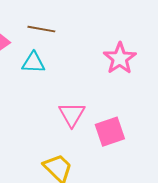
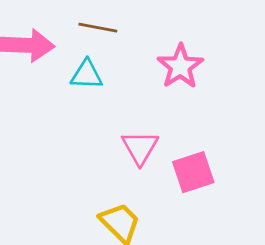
pink star: (120, 58) -> (180, 66), moved

